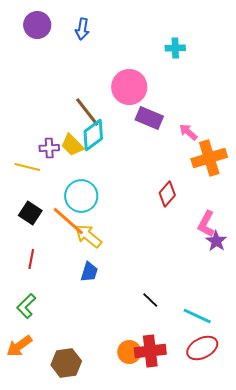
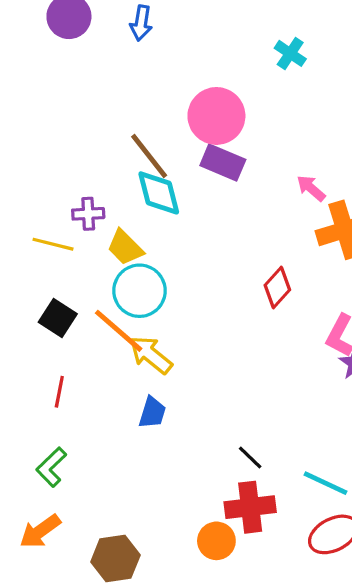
cyan cross: (175, 48) -> (290, 53), turned 36
purple rectangle: (149, 118) -> (223, 162), moved
cyan diamond: (93, 135) -> (159, 193), turned -68
yellow trapezoid: (72, 145) -> (125, 247), moved
red cross: (150, 351) -> (250, 507), moved

